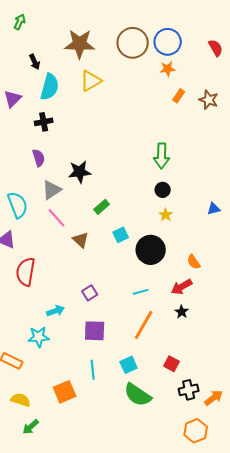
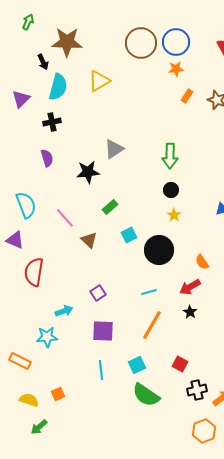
brown star: (80, 44) -> (67, 42), moved
gray triangle: (52, 190) -> (114, 149), moved
orange square: (65, 392) -> (58, 394), moved, size x0.6

